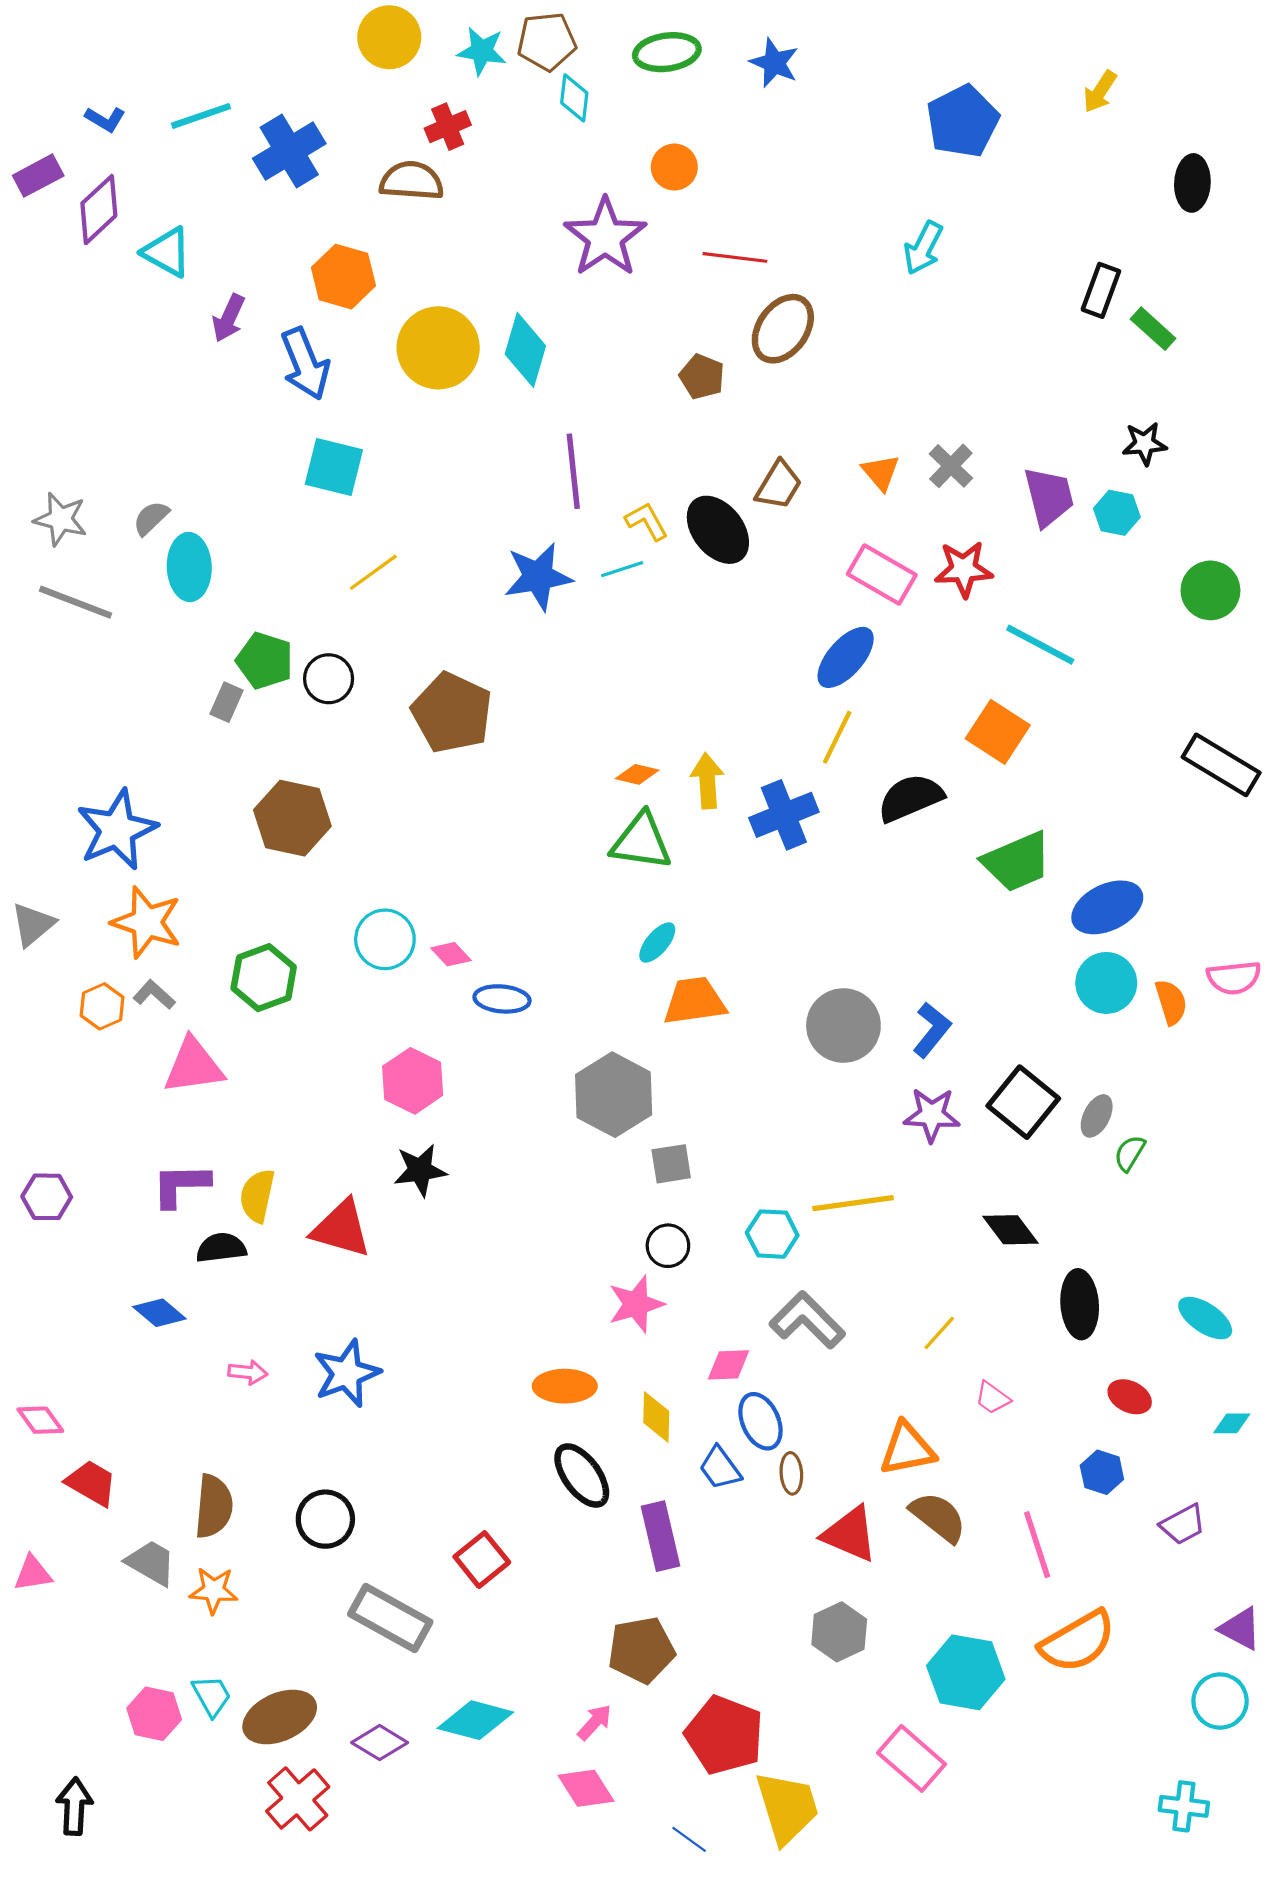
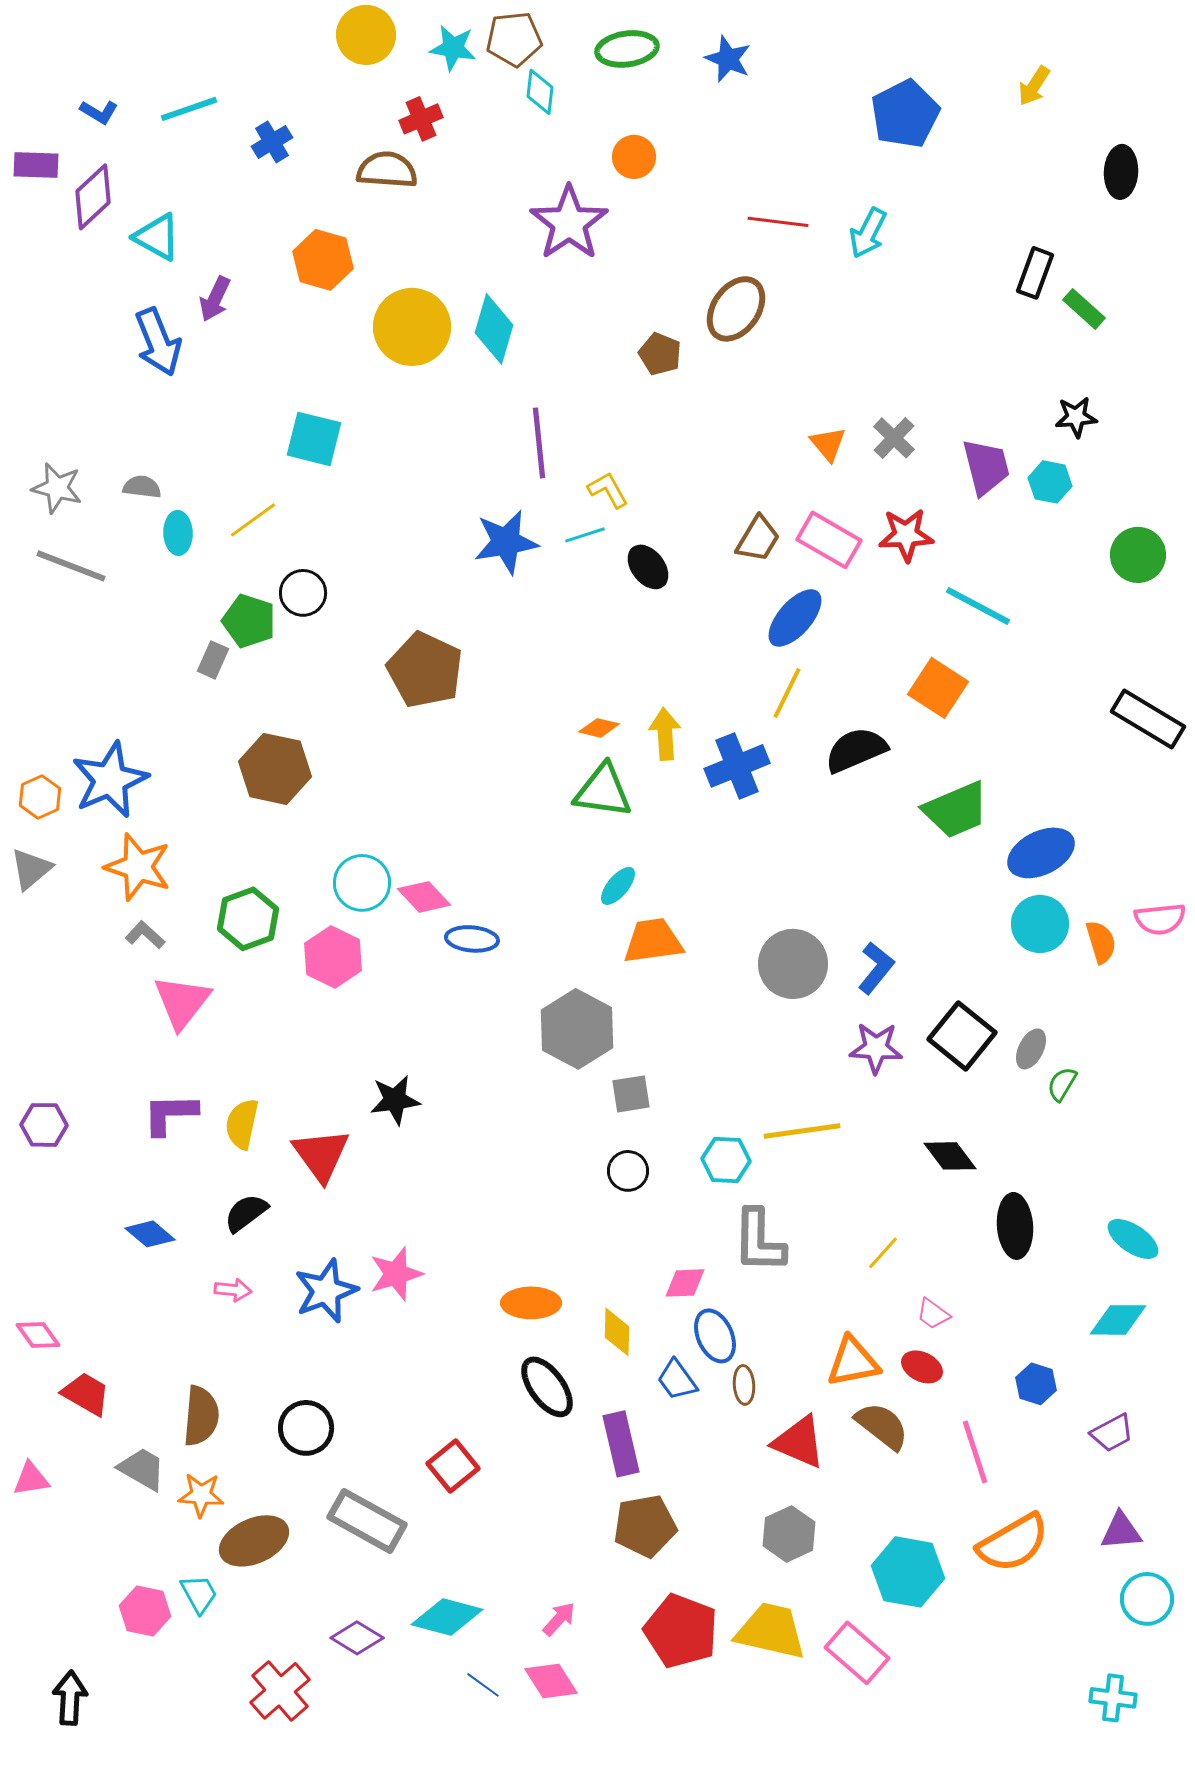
blue cross: (289, 151) -> (272, 142), size x0.6
purple rectangle: (38, 176) -> (36, 165), turned 30
red line: (735, 257) -> (778, 222), moved
blue arrow: (305, 364) -> (158, 342), moved
brown trapezoid: (779, 485) -> (758, 539), moved
gray semicircle: (151, 518) -> (142, 487), turned 51
black ellipse: (718, 530) -> (648, 567), moved, size x0.7
cyan ellipse: (189, 567) -> (178, 533), size x0.7
yellow line: (373, 572) -> (253, 520), moved
black circle: (329, 679) -> (303, 593), moved
pink diamond: (451, 954) -> (424, 897), size x1.4
orange hexagon: (102, 1006) -> (40, 797), moved
pink triangle: (193, 1066) -> (182, 1002), turned -44
pink hexagon: (413, 1081) -> (333, 957), moved
red triangle: (341, 1229) -> (321, 1155), turned 38
black semicircle: (221, 1248) -> (246, 1213), moved, turned -30
pink star: (636, 1304) -> (396, 1274), moved
gray L-shape: (807, 1320) -> (759, 1241), turned -134
red ellipse: (1130, 1397) -> (922, 1367), moved
cyan diamond: (1232, 1423) -> (1118, 1320), moved, size x1.6
purple triangle: (1240, 1629) -> (1121, 1531), moved, turned -33
brown pentagon: (641, 1650) -> (645, 1526), moved
brown ellipse: (280, 1717) -> (254, 1541), moved
yellow trapezoid: (787, 1807) -> (771, 1631), moved, turned -60
blue line: (689, 1839) -> (483, 1685), moved

